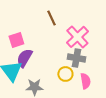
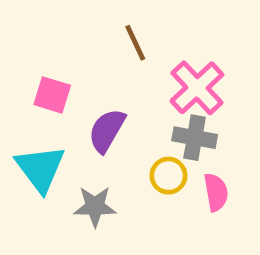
pink square: (16, 40) -> (52, 95), turned 35
purple semicircle: (24, 58) -> (107, 131), moved

